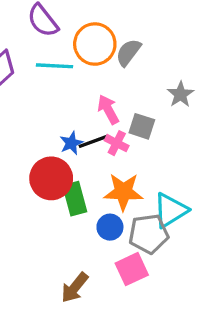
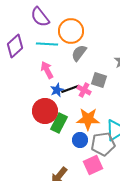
gray semicircle: (128, 52) -> (79, 53), moved
pink arrow: (108, 110) -> (47, 70), moved
green rectangle: (75, 199) -> (59, 123), turned 42

